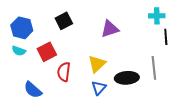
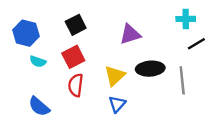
black line: (166, 37) -> (196, 44), turned 63
cyan semicircle: (19, 51) -> (38, 62), moved
red square: (47, 52) -> (73, 57), moved
black ellipse: (127, 78) -> (150, 69), moved

